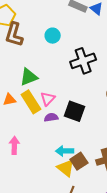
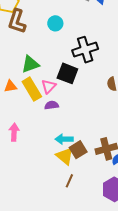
black square: (75, 111) -> (67, 73), moved

